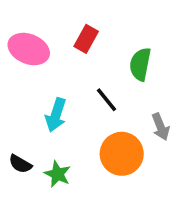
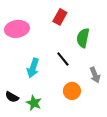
red rectangle: (86, 39) -> (60, 17), moved
pink ellipse: (29, 49) -> (17, 29), turned -30
orange circle: (122, 154) -> (72, 91), size x0.7

